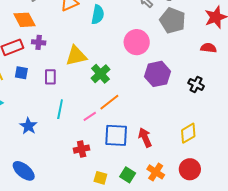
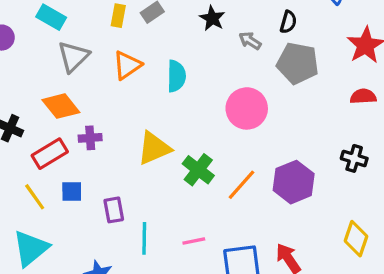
purple hexagon: (157, 74) -> (294, 182), moved
purple rectangle: (50, 77) -> (114, 210), moved
orange line: (109, 102) -> (241, 185), moved
pink line: (90, 116) -> (194, 241), turned 32
yellow diamond: (188, 133) -> (356, 239), turned -30

